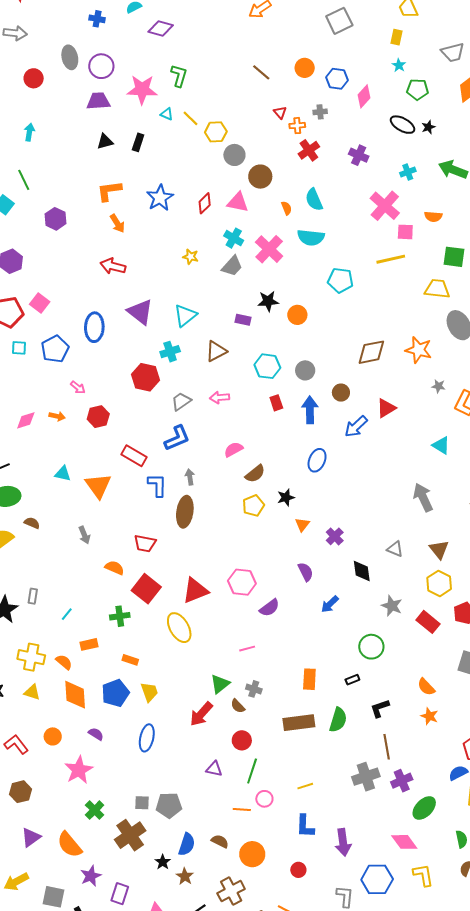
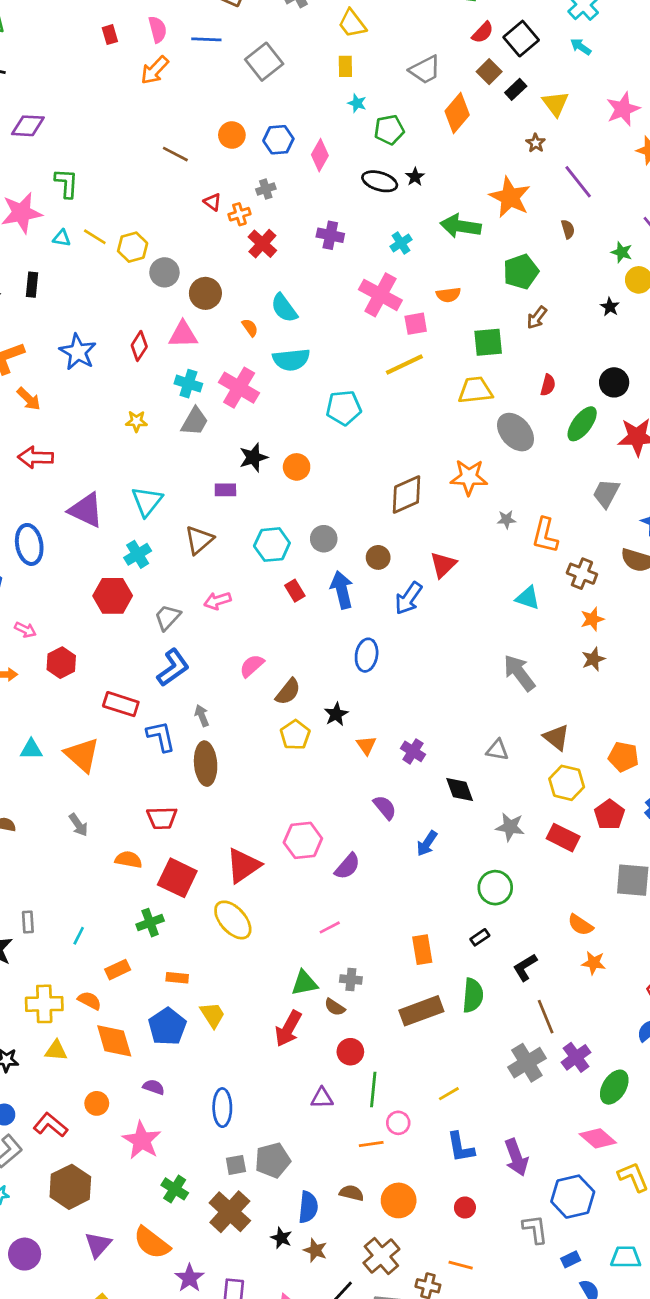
green triangle: (220, 684) -> (304, 983), turned 40
blue ellipse: (147, 738) -> (222, 1108), moved
brown hexagon: (20, 792) -> (70, 1187), size x1.4

